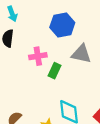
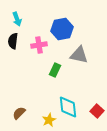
pink cross: (38, 56) -> (39, 45), moved

